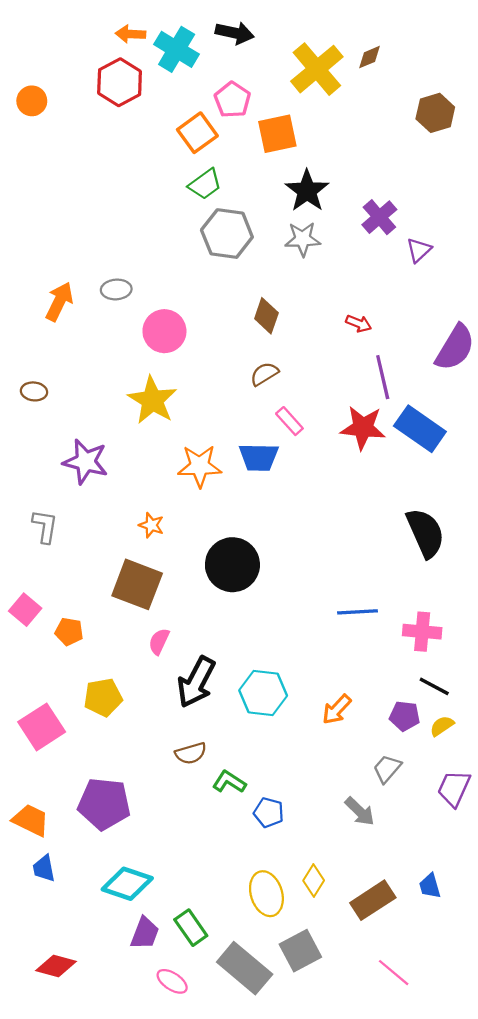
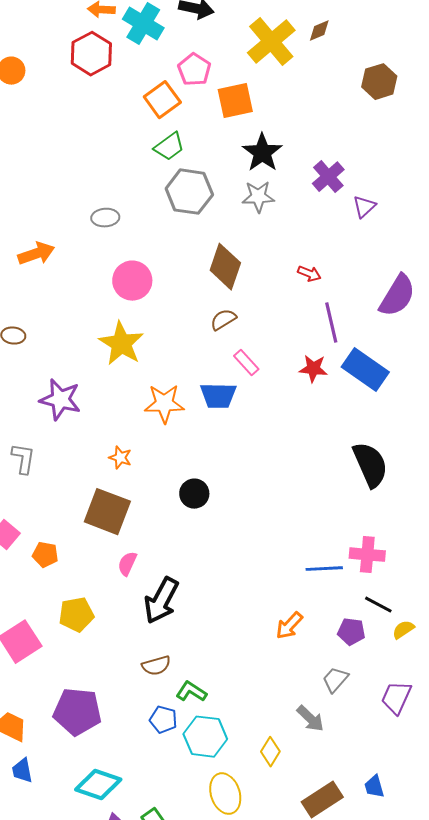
gray ellipse: (116, 289) -> (105, 218), moved
orange arrow: (59, 302) -> (36, 254), turned 45
brown diamond: (266, 316) -> (225, 267), size x1.4
red star: (363, 428) -> (313, 369), size x0.7
black circle: (232, 565) -> (194, 494), size x0.6
blue line: (357, 612) -> (324, 569), moved
cyan hexagon: (263, 693) -> (205, 737), moved
yellow semicircle: (442, 726) -> (403, 630), moved
blue pentagon: (269, 813) -> (163, 720), moved
yellow diamond: (314, 880) -> (270, 752), moved

